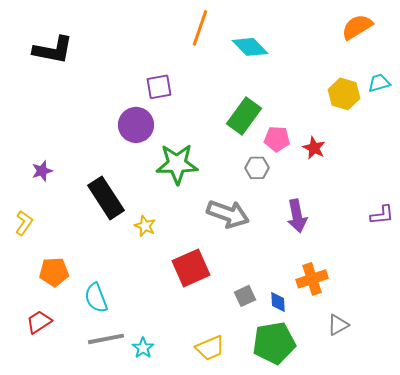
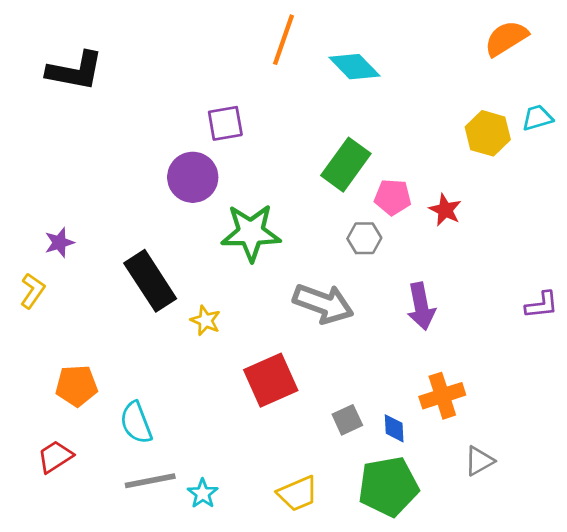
yellow L-shape: (24, 223) -> (32, 291), moved

